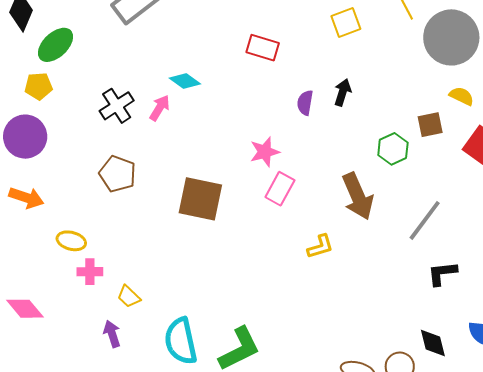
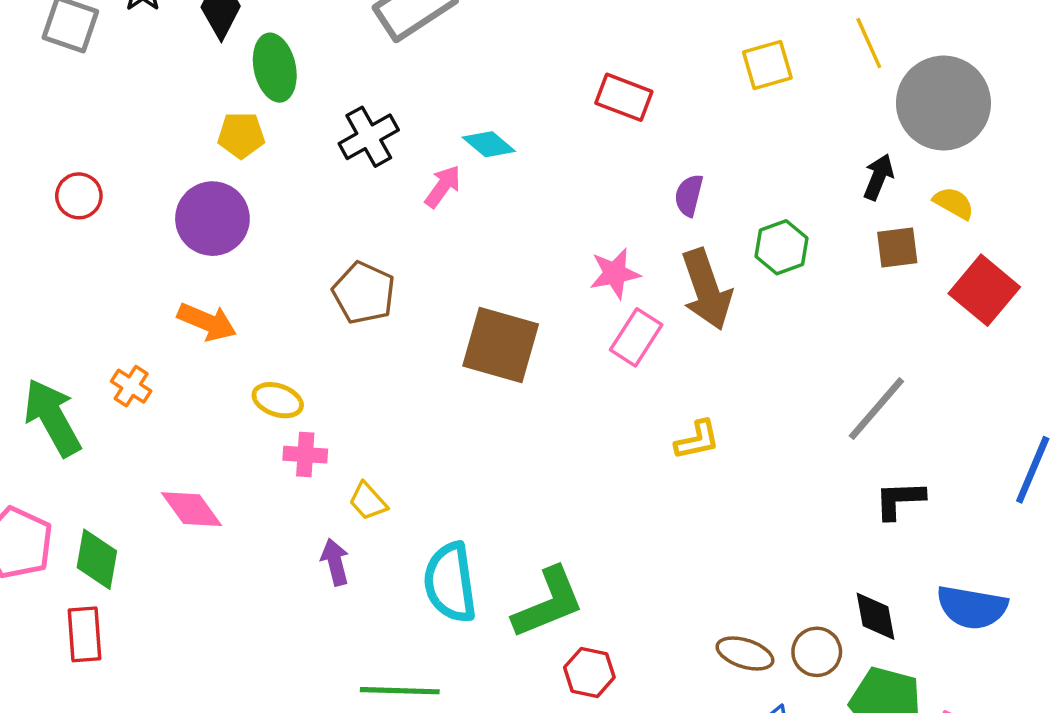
green ellipse: (56, 45) -> (275, 68), turned -63
black arrow: (343, 92) -> (878, 177), moved
black cross: (117, 106) -> (369, 137), moved
green hexagon: (393, 149) -> (781, 247), moved
brown arrow: (358, 196) -> (707, 289), moved

